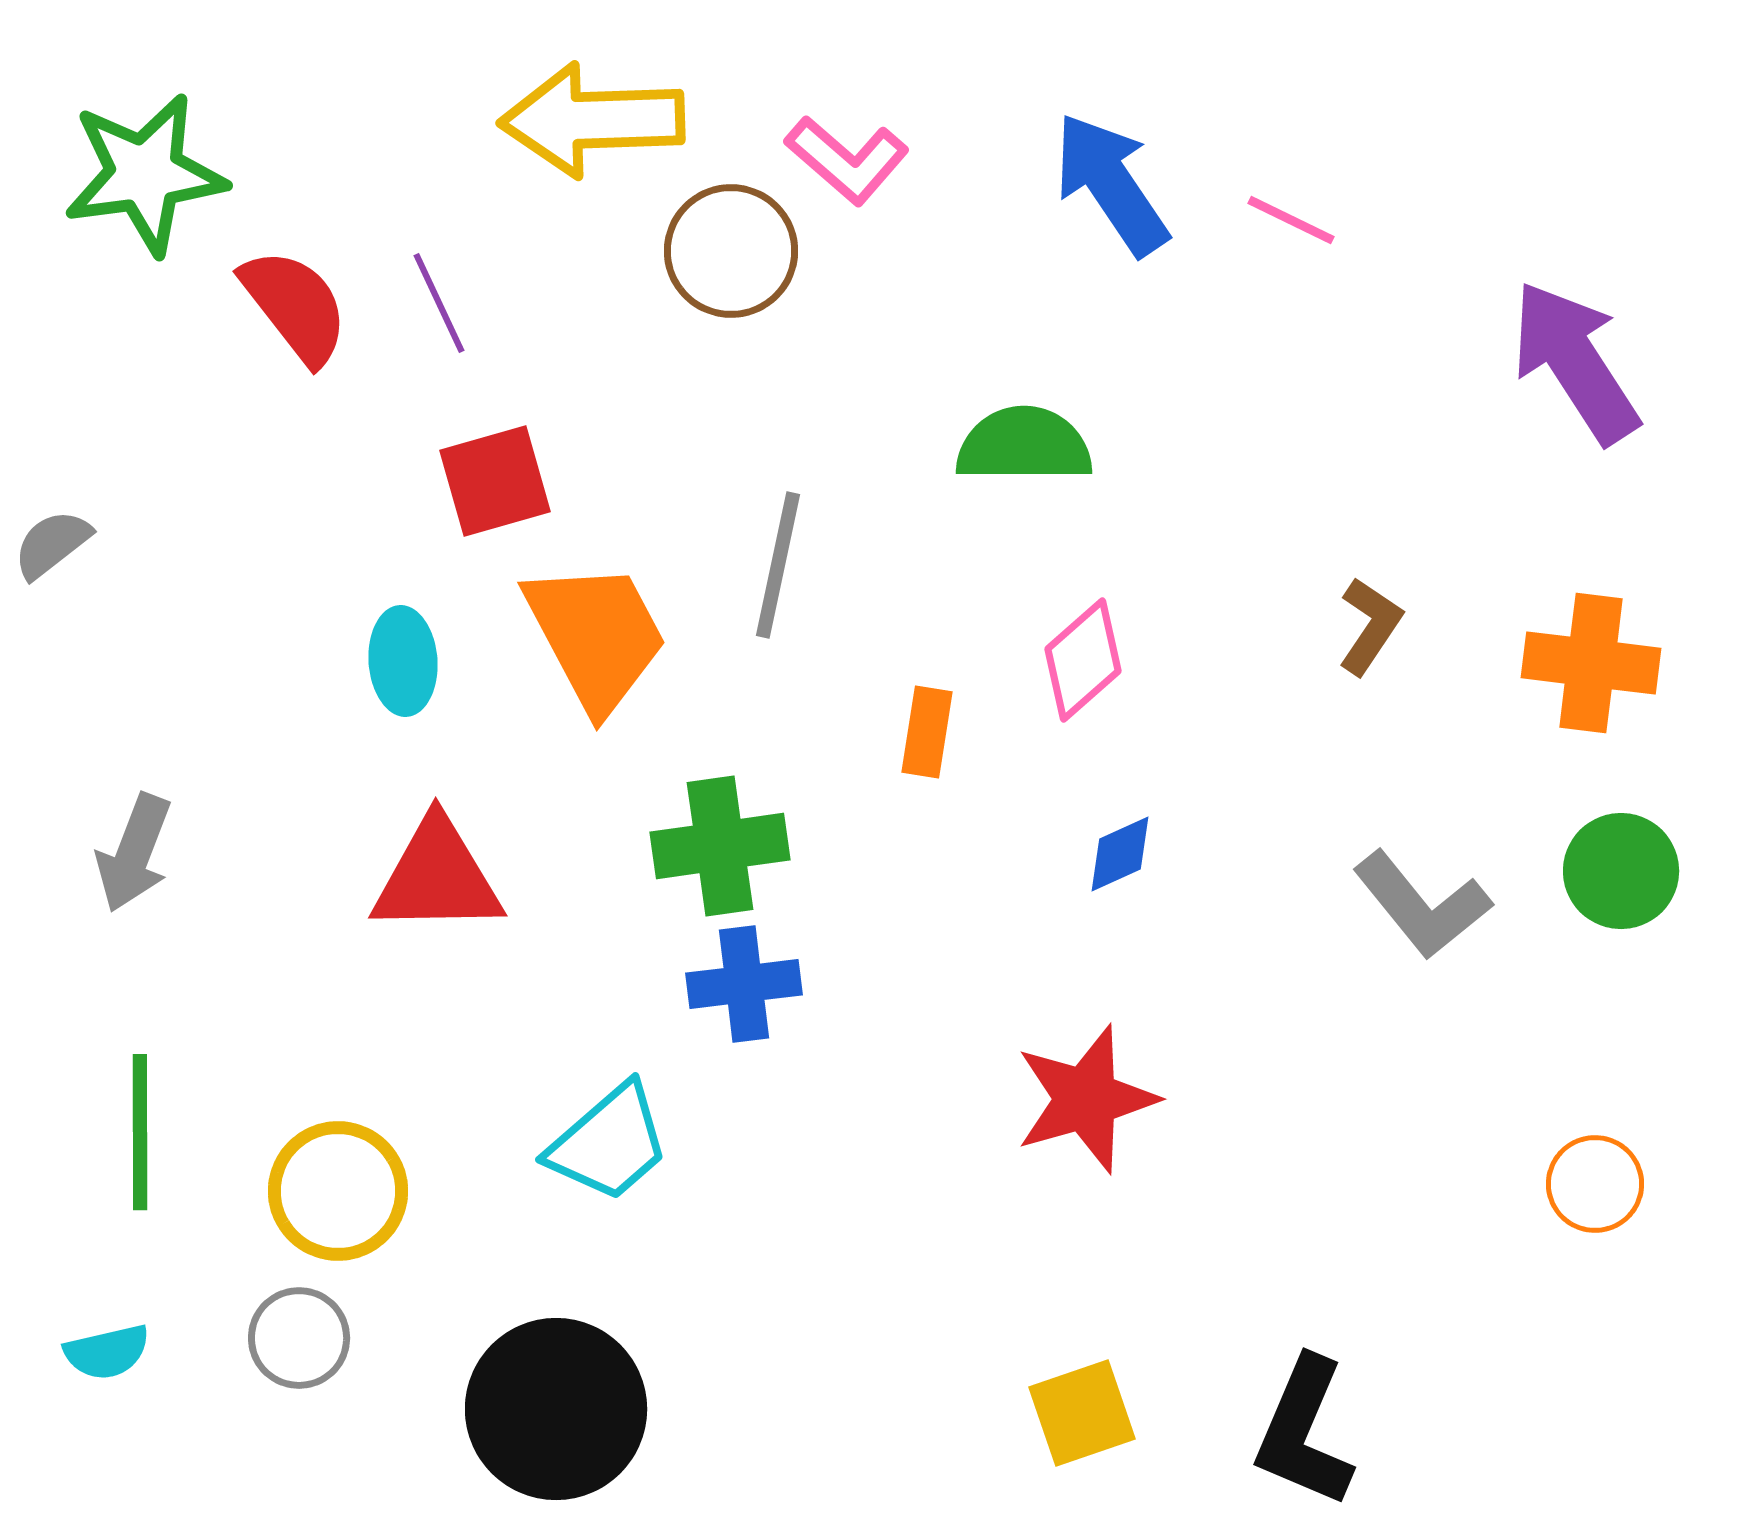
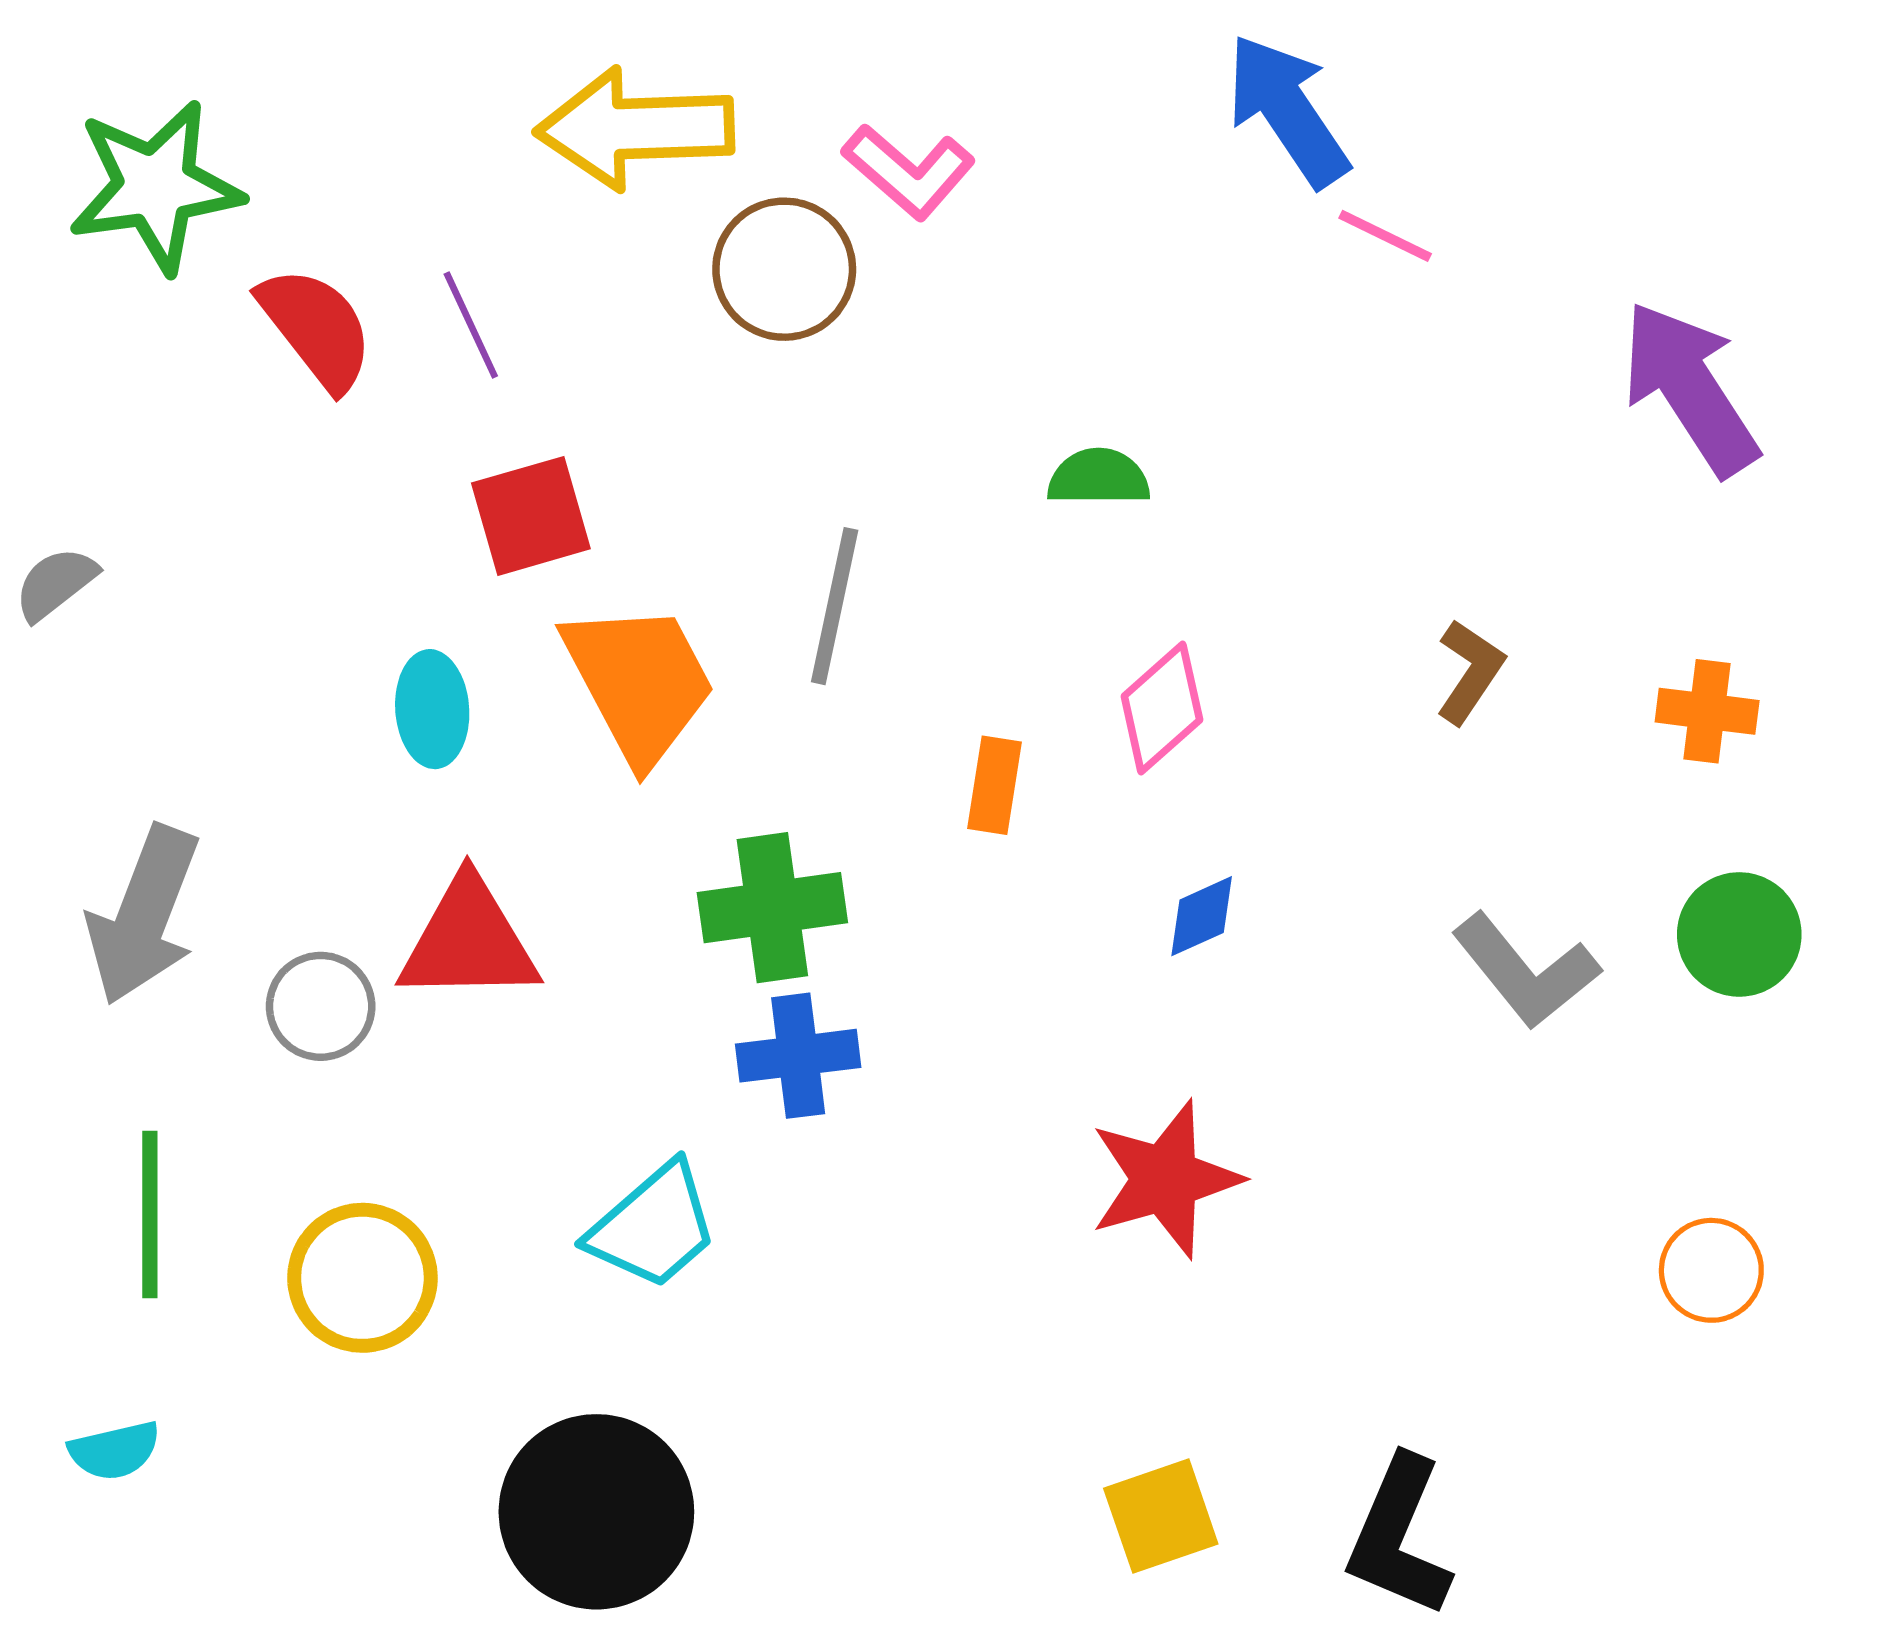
blue arrow: (1111, 184) -> (1287, 110), moved
green semicircle: (1024, 445) -> (1099, 477), size x0.7
orange cross: (1591, 663) -> (1707, 711), size x0.7
gray arrow: (134, 853) -> (144, 915), size x1.4
gray circle: (299, 1338) -> (321, 1006), moved

